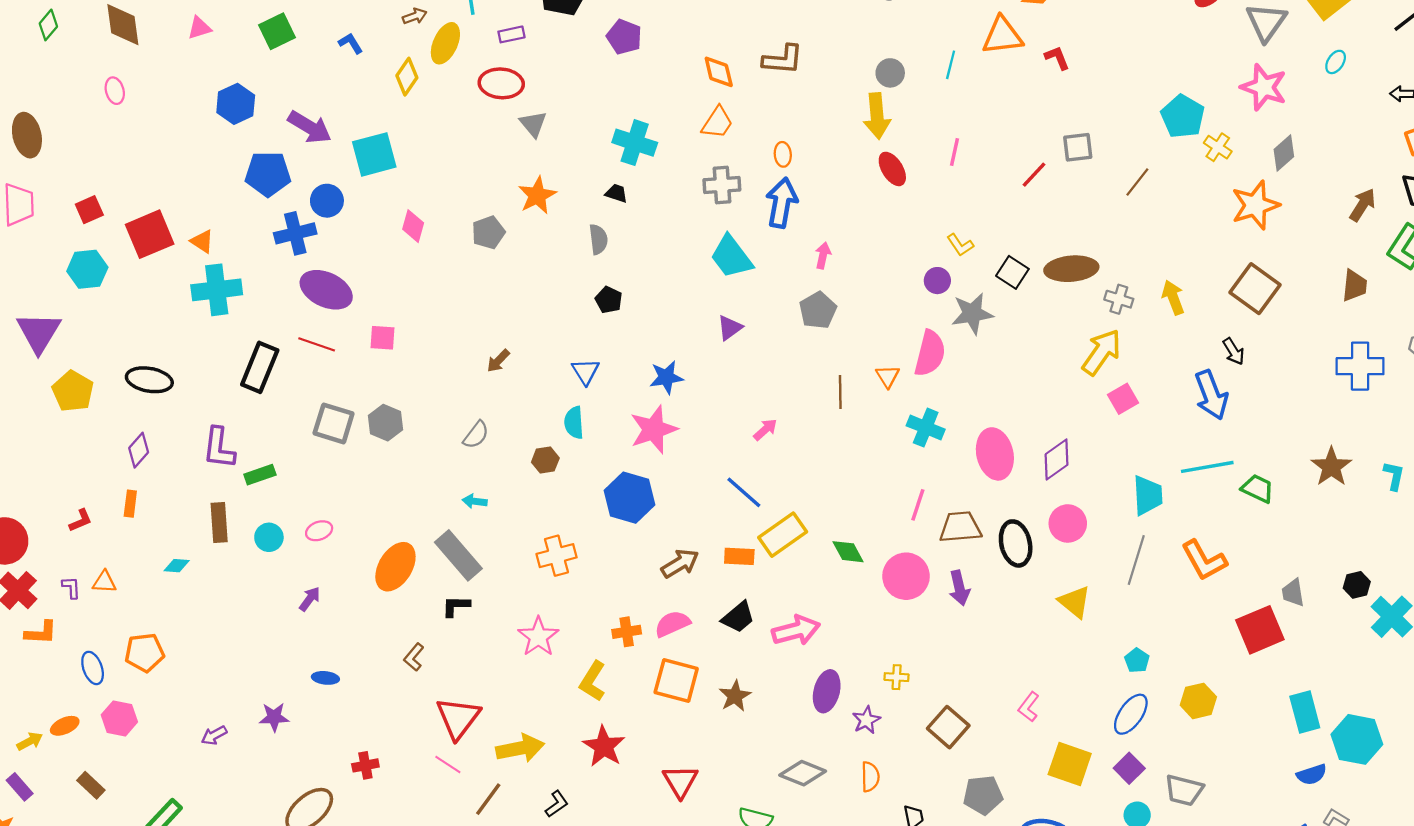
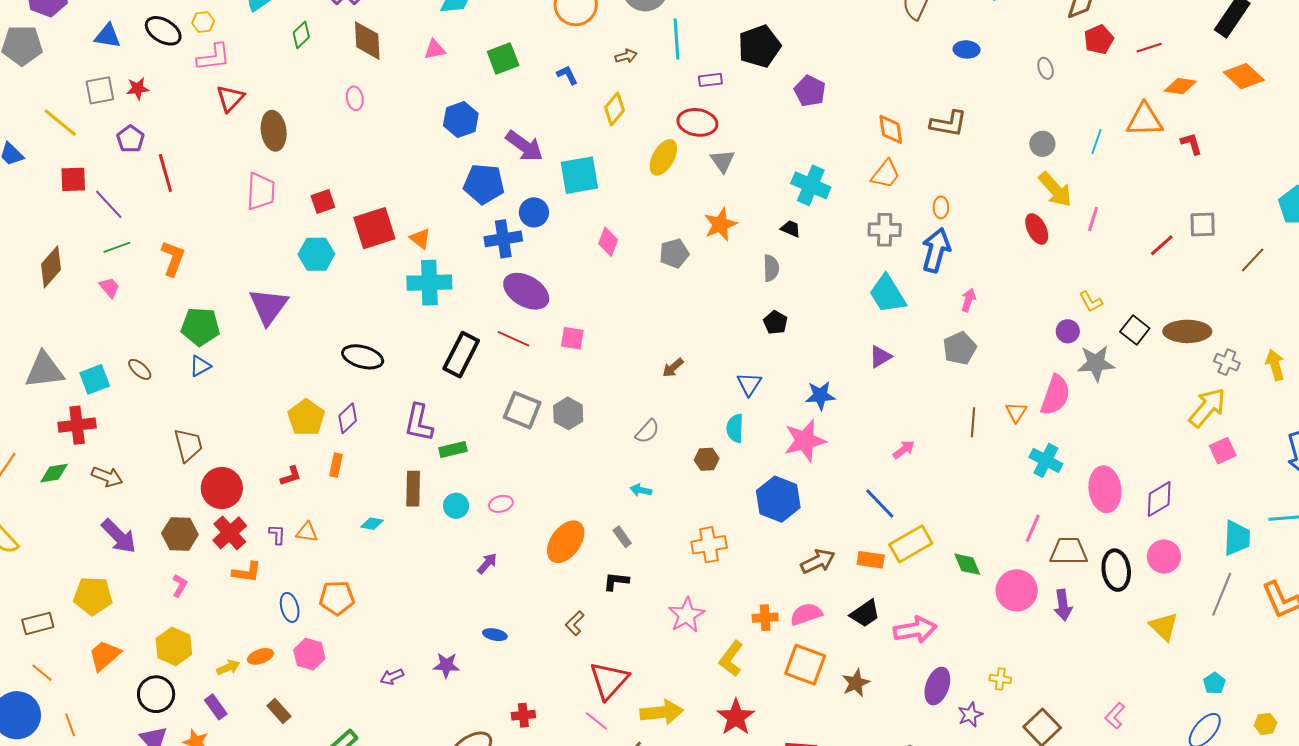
yellow ellipse: (445, 43) -> (663, 157), moved
yellow arrow: (877, 116) -> (1055, 189), moved, turned -42
yellow pentagon: (73, 391) -> (306, 418), moved
gray rectangle: (458, 555) -> (622, 537), size x0.5
yellow hexagon: (1198, 701) -> (1266, 724), size x0.7

